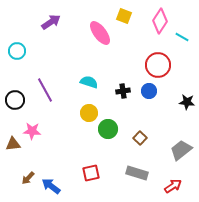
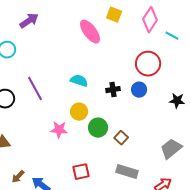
purple arrow: (51, 22) -> (29, 21), moved
pink star: (32, 131) -> (59, 130), moved
brown square: (140, 138) -> (121, 138), moved

